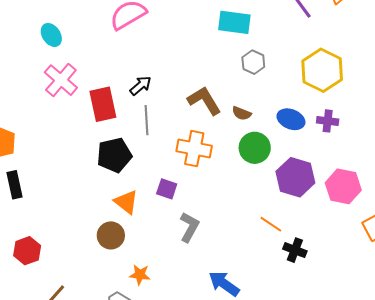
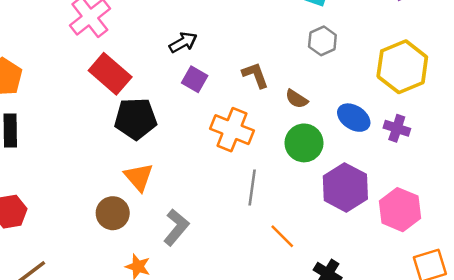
brown L-shape: (204, 101) -> (255, 75), size x0.7
red rectangle: (103, 104) -> (110, 74), moved, turned -48
gray line: (147, 120) -> (252, 188), moved
purple square: (167, 189) -> (195, 79), moved
orange line: (271, 224) -> (282, 236), moved
gray L-shape: (189, 227) -> (176, 227), moved

